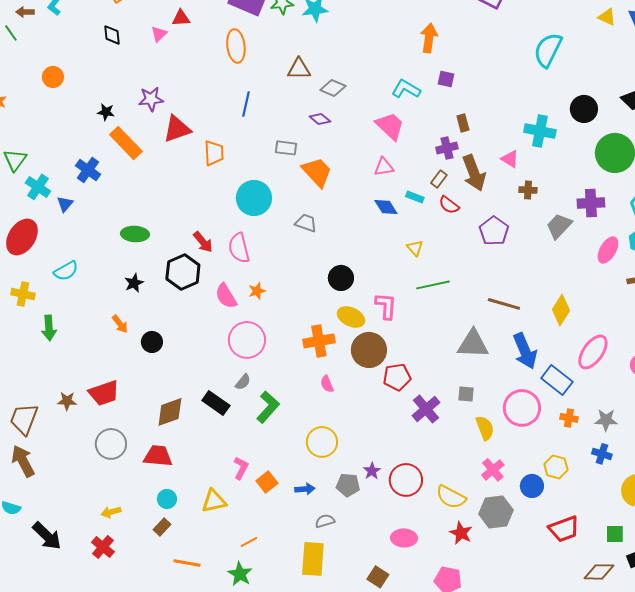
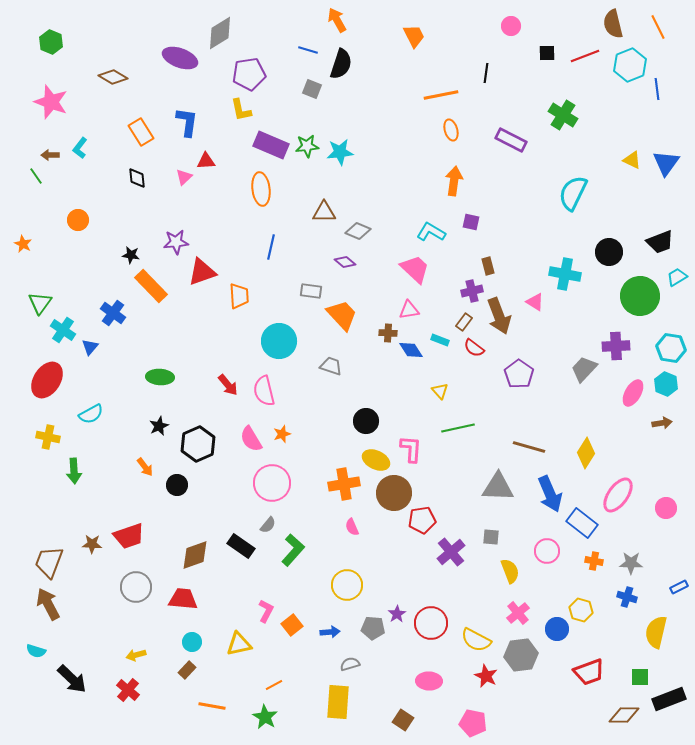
brown cross: (528, 190) -> (388, 333), moved
black hexagon: (183, 272) -> (198, 444), moved
pink circle: (522, 408) -> (547, 551), size x0.7

